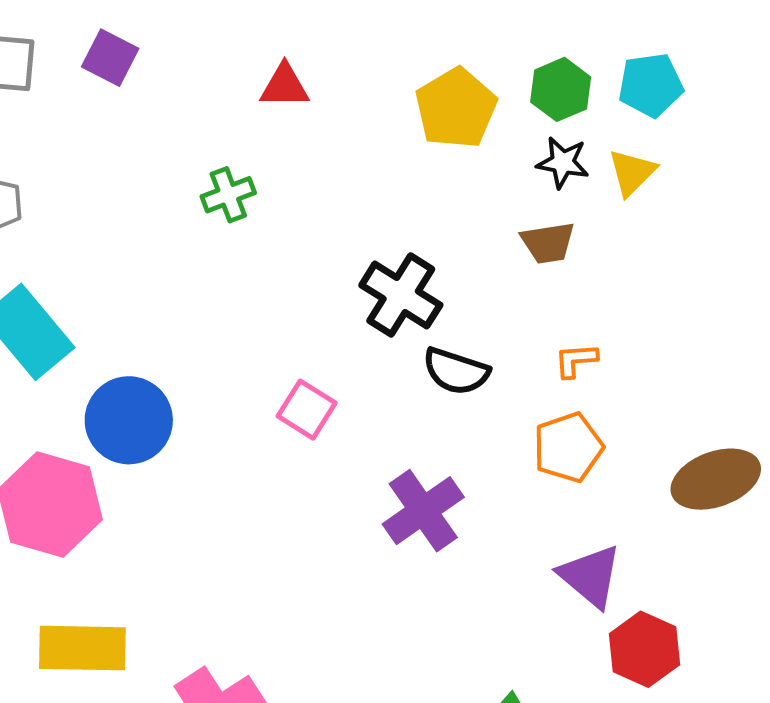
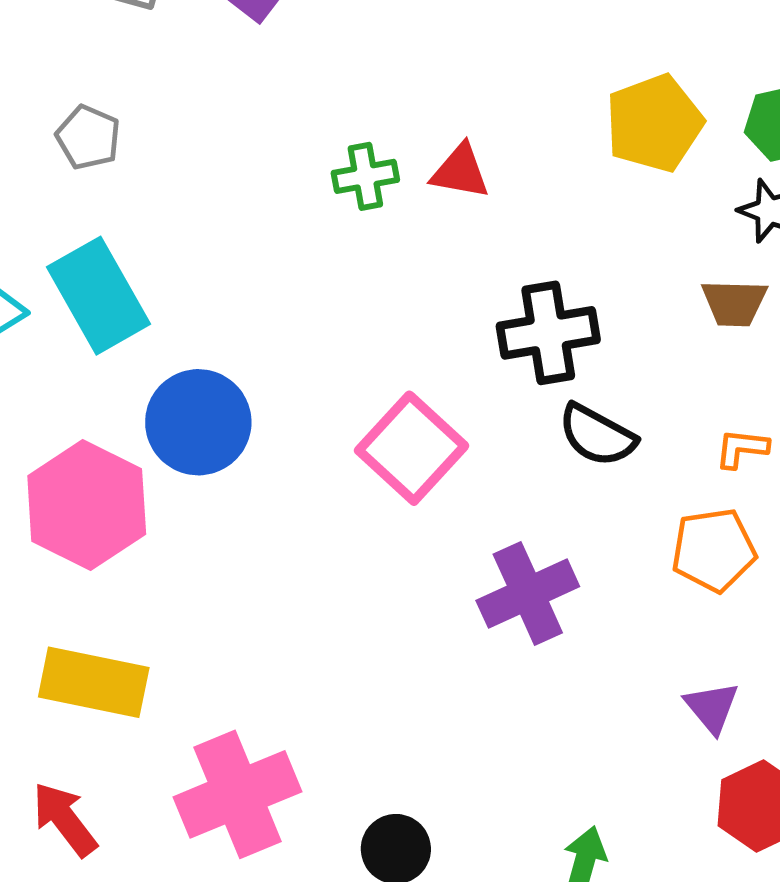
red triangle: (285, 86) -> (460, 171), moved
black cross: (401, 295) -> (548, 333), turned 38
pink square: (307, 410) -> (412, 448), size x1.5
purple triangle: (590, 576) -> (712, 707), size x0.7

